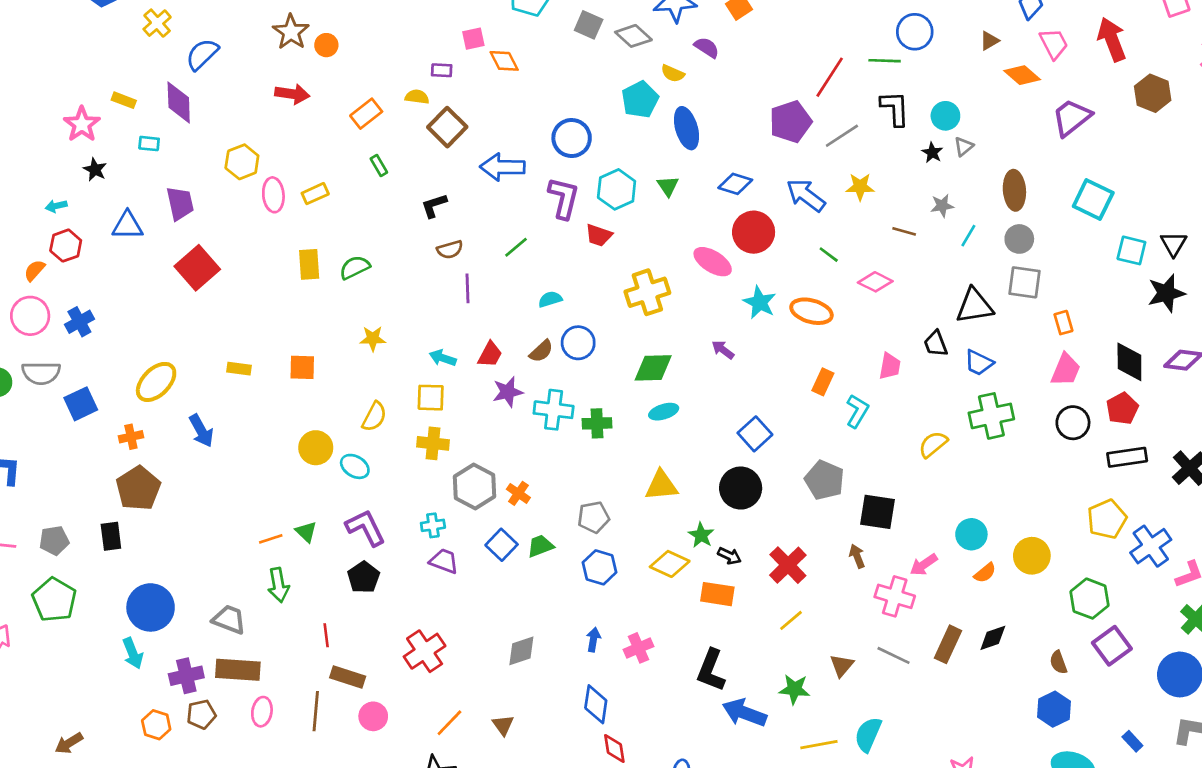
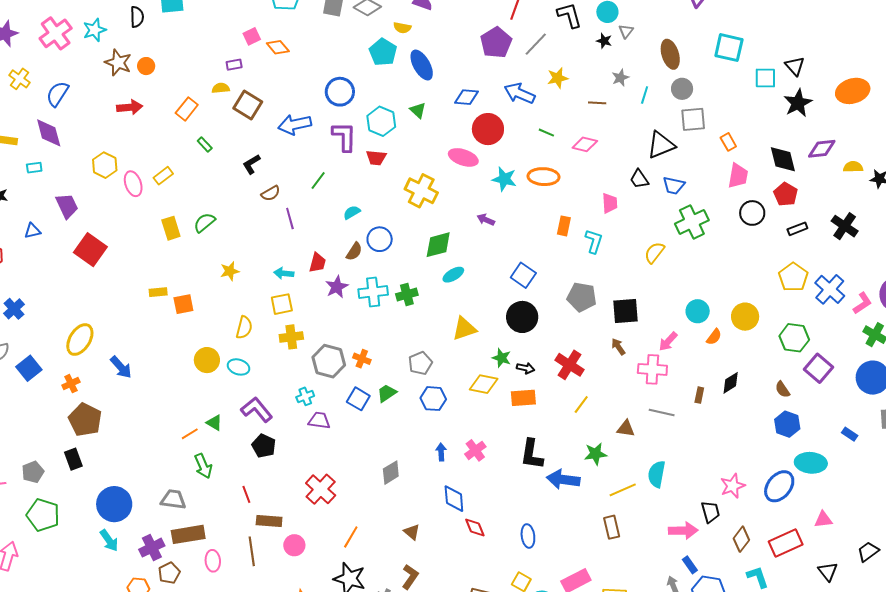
blue triangle: (128, 225) -> (32, 231), size x0.7
yellow cross: (647, 292) -> (421, 191), turned -32
yellow rectangle: (239, 369) -> (158, 292), moved
black rectangle: (1127, 457) -> (797, 229), size x0.7
brown rectangle: (948, 644) -> (699, 395), size x0.6
brown triangle: (842, 665) -> (626, 429), turned -48
brown triangle: (503, 725) -> (412, 532), moved

